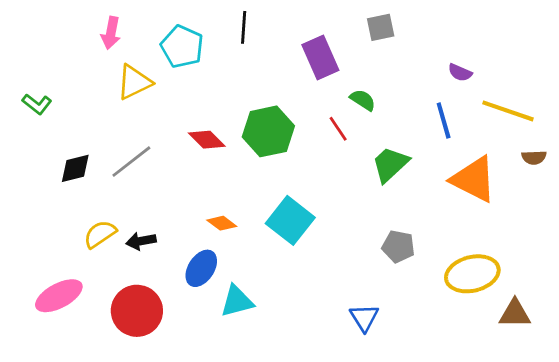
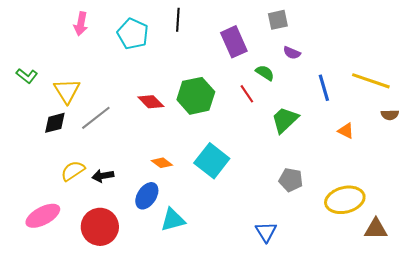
purple semicircle: (460, 73) -> (292, 53), moved
yellow triangle: (134, 82) -> (67, 91), moved, turned -36
orange triangle: (474, 179) -> (346, 131), size x0.5

